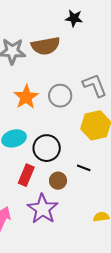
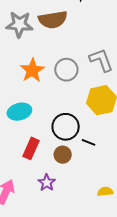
black circle: (47, 148) -> (66, 127), moved
purple star: (43, 209) -> (47, 183), size x0.6

